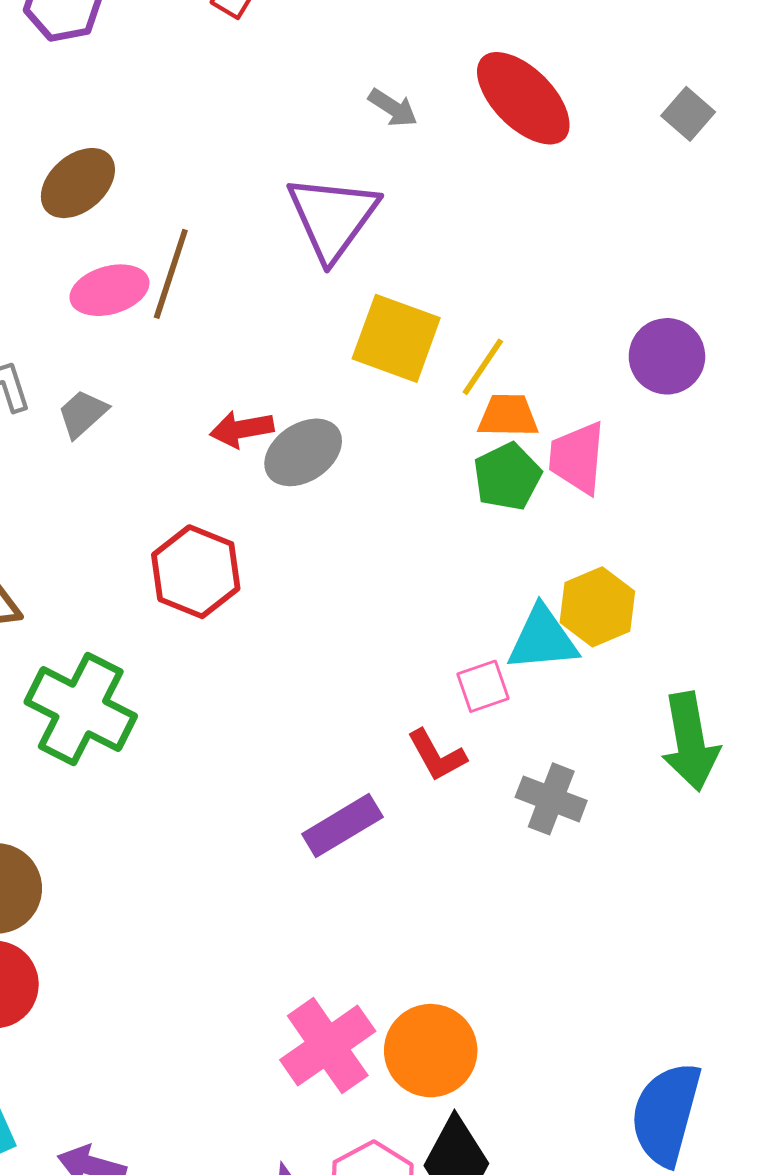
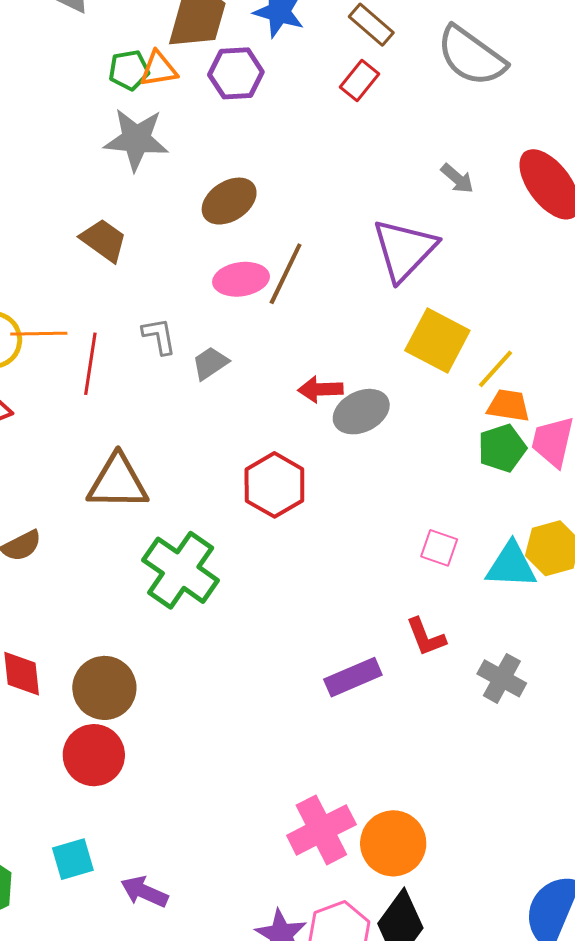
pink square: (483, 686) -> (439, 548), moved, turned 30

